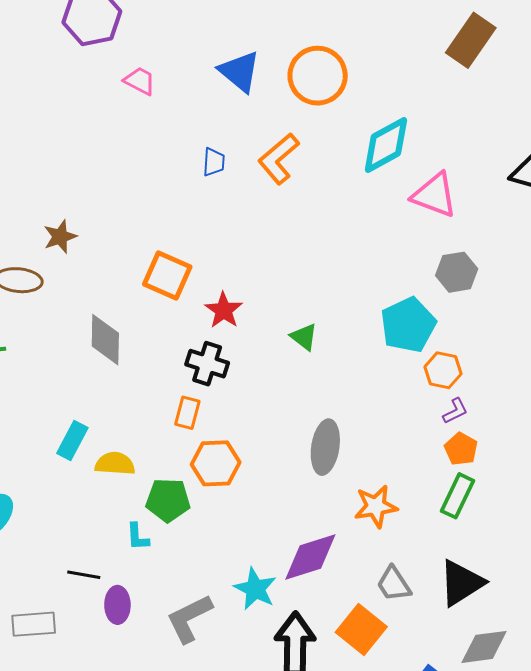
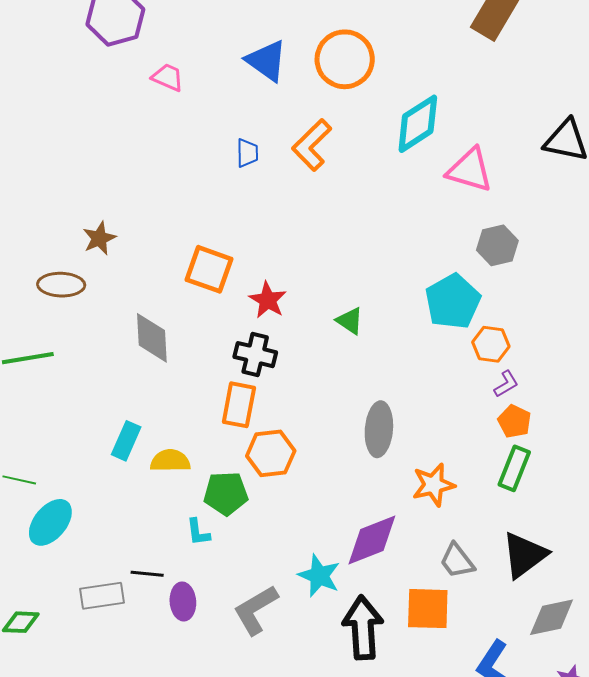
orange rectangle: (187, 413) -> (239, 405), size x1.4
gray rectangle: (34, 624) -> (102, 596), moved
orange square: (361, 629) -> (428, 609), turned -33

